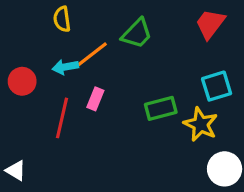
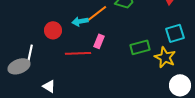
red line: (62, 118) -> (78, 53), turned 75

